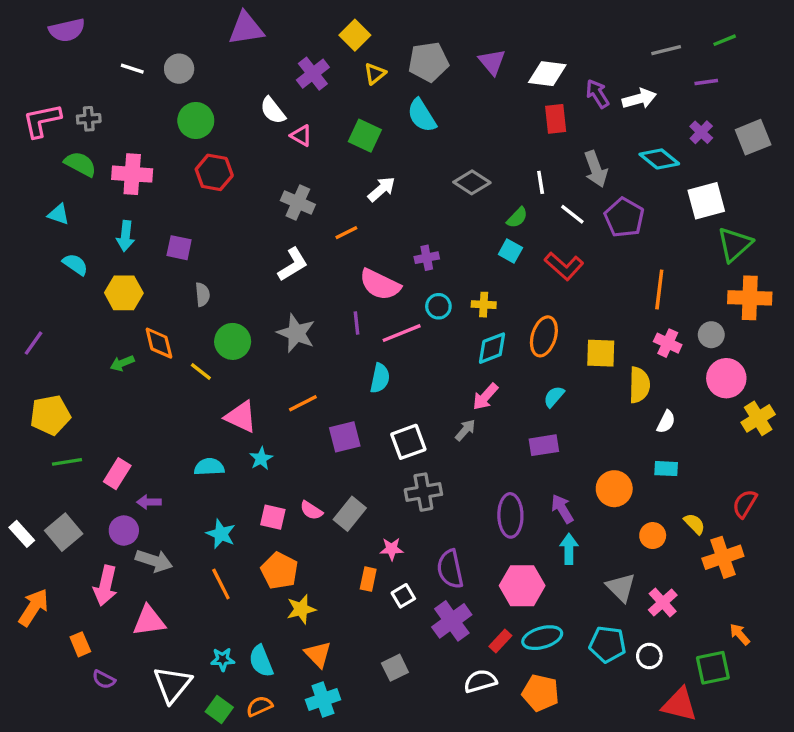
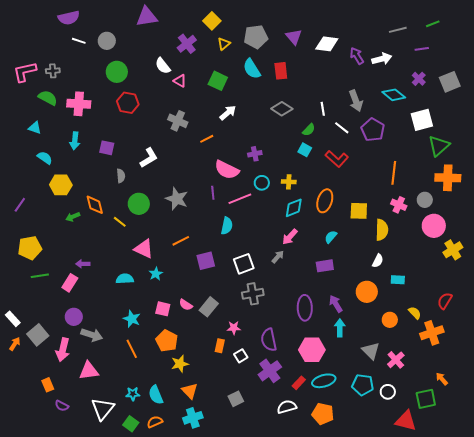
purple semicircle: (67, 30) -> (69, 18), moved
red rectangle: (556, 119) -> (281, 71), moved
white L-shape: (293, 264) -> (149, 158), moved
yellow hexagon: (124, 293) -> (61, 185), moved
white semicircle: (666, 422) -> (378, 261), moved
purple arrow: (149, 502) -> (83, 264), moved
gray square: (64, 532) -> (38, 335), moved
orange arrow: (33, 607) -> (15, 344), moved, size x0.6

